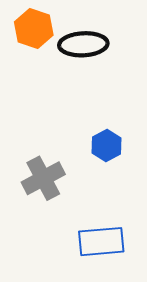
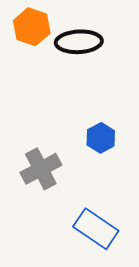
blue rectangle: (101, 242) -> (96, 229), turned 39

